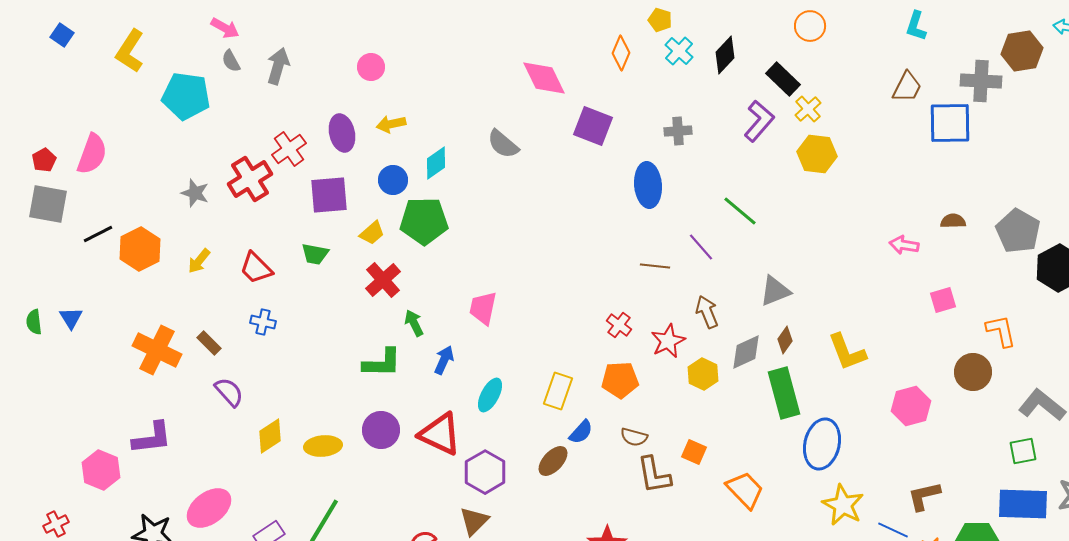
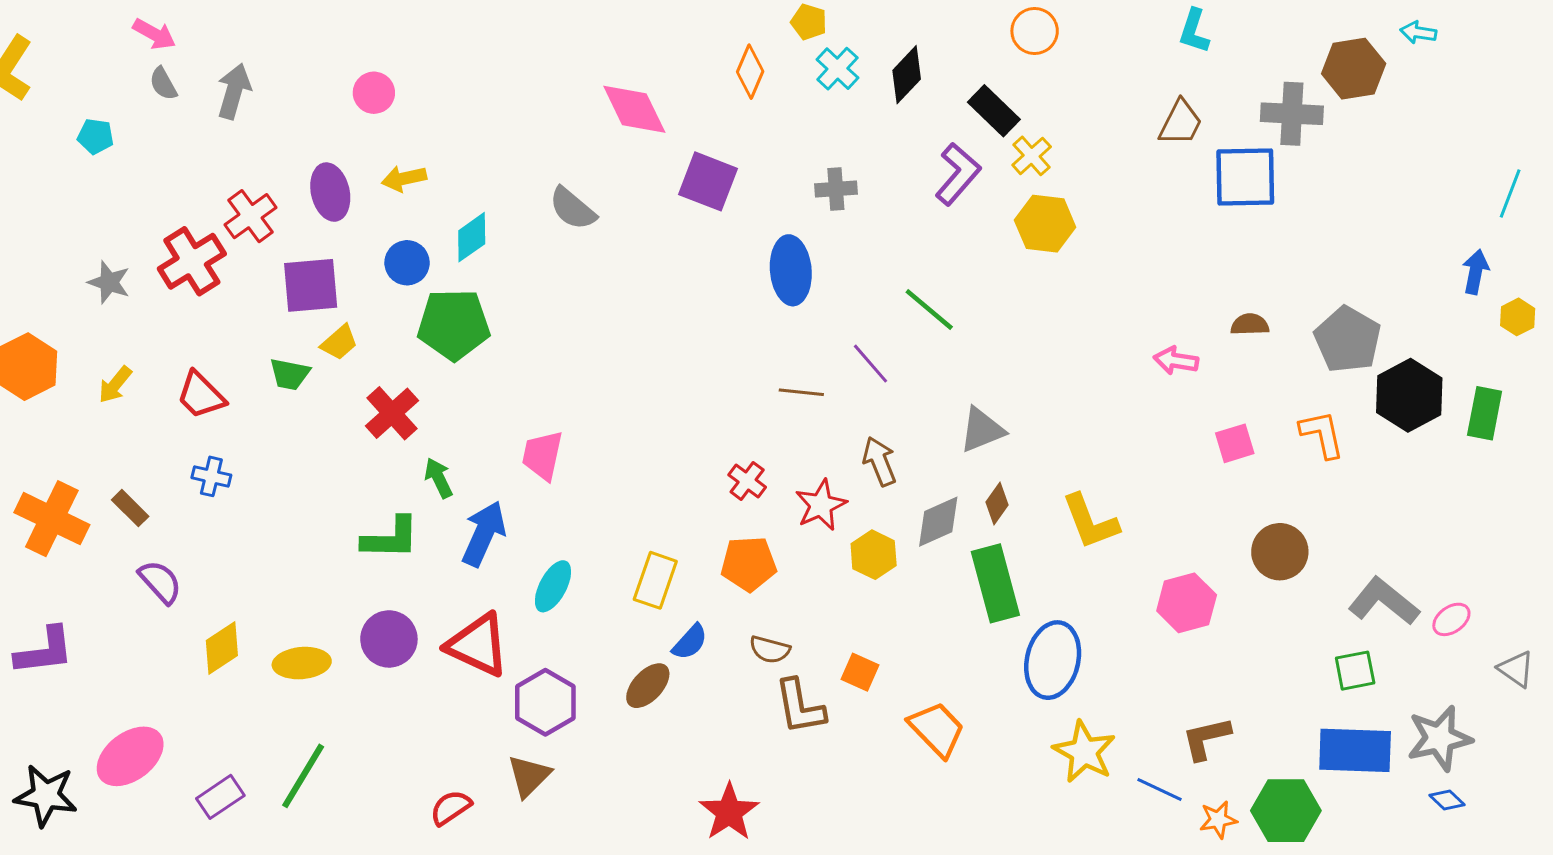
cyan pentagon: (186, 96) -> (96, 136), size x0.5
yellow trapezoid: (372, 233) -> (339, 343), moved
orange L-shape: (1001, 331) -> (1322, 434), moved
blue arrow: (444, 360) -> (484, 534), size x1.5

